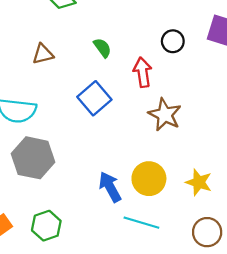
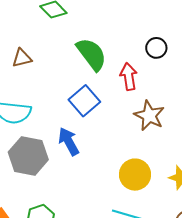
green semicircle: (102, 48) -> (92, 54), size x1.8
brown triangle: (43, 54) -> (22, 58), moved
blue arrow: (110, 187) -> (69, 141), moved

